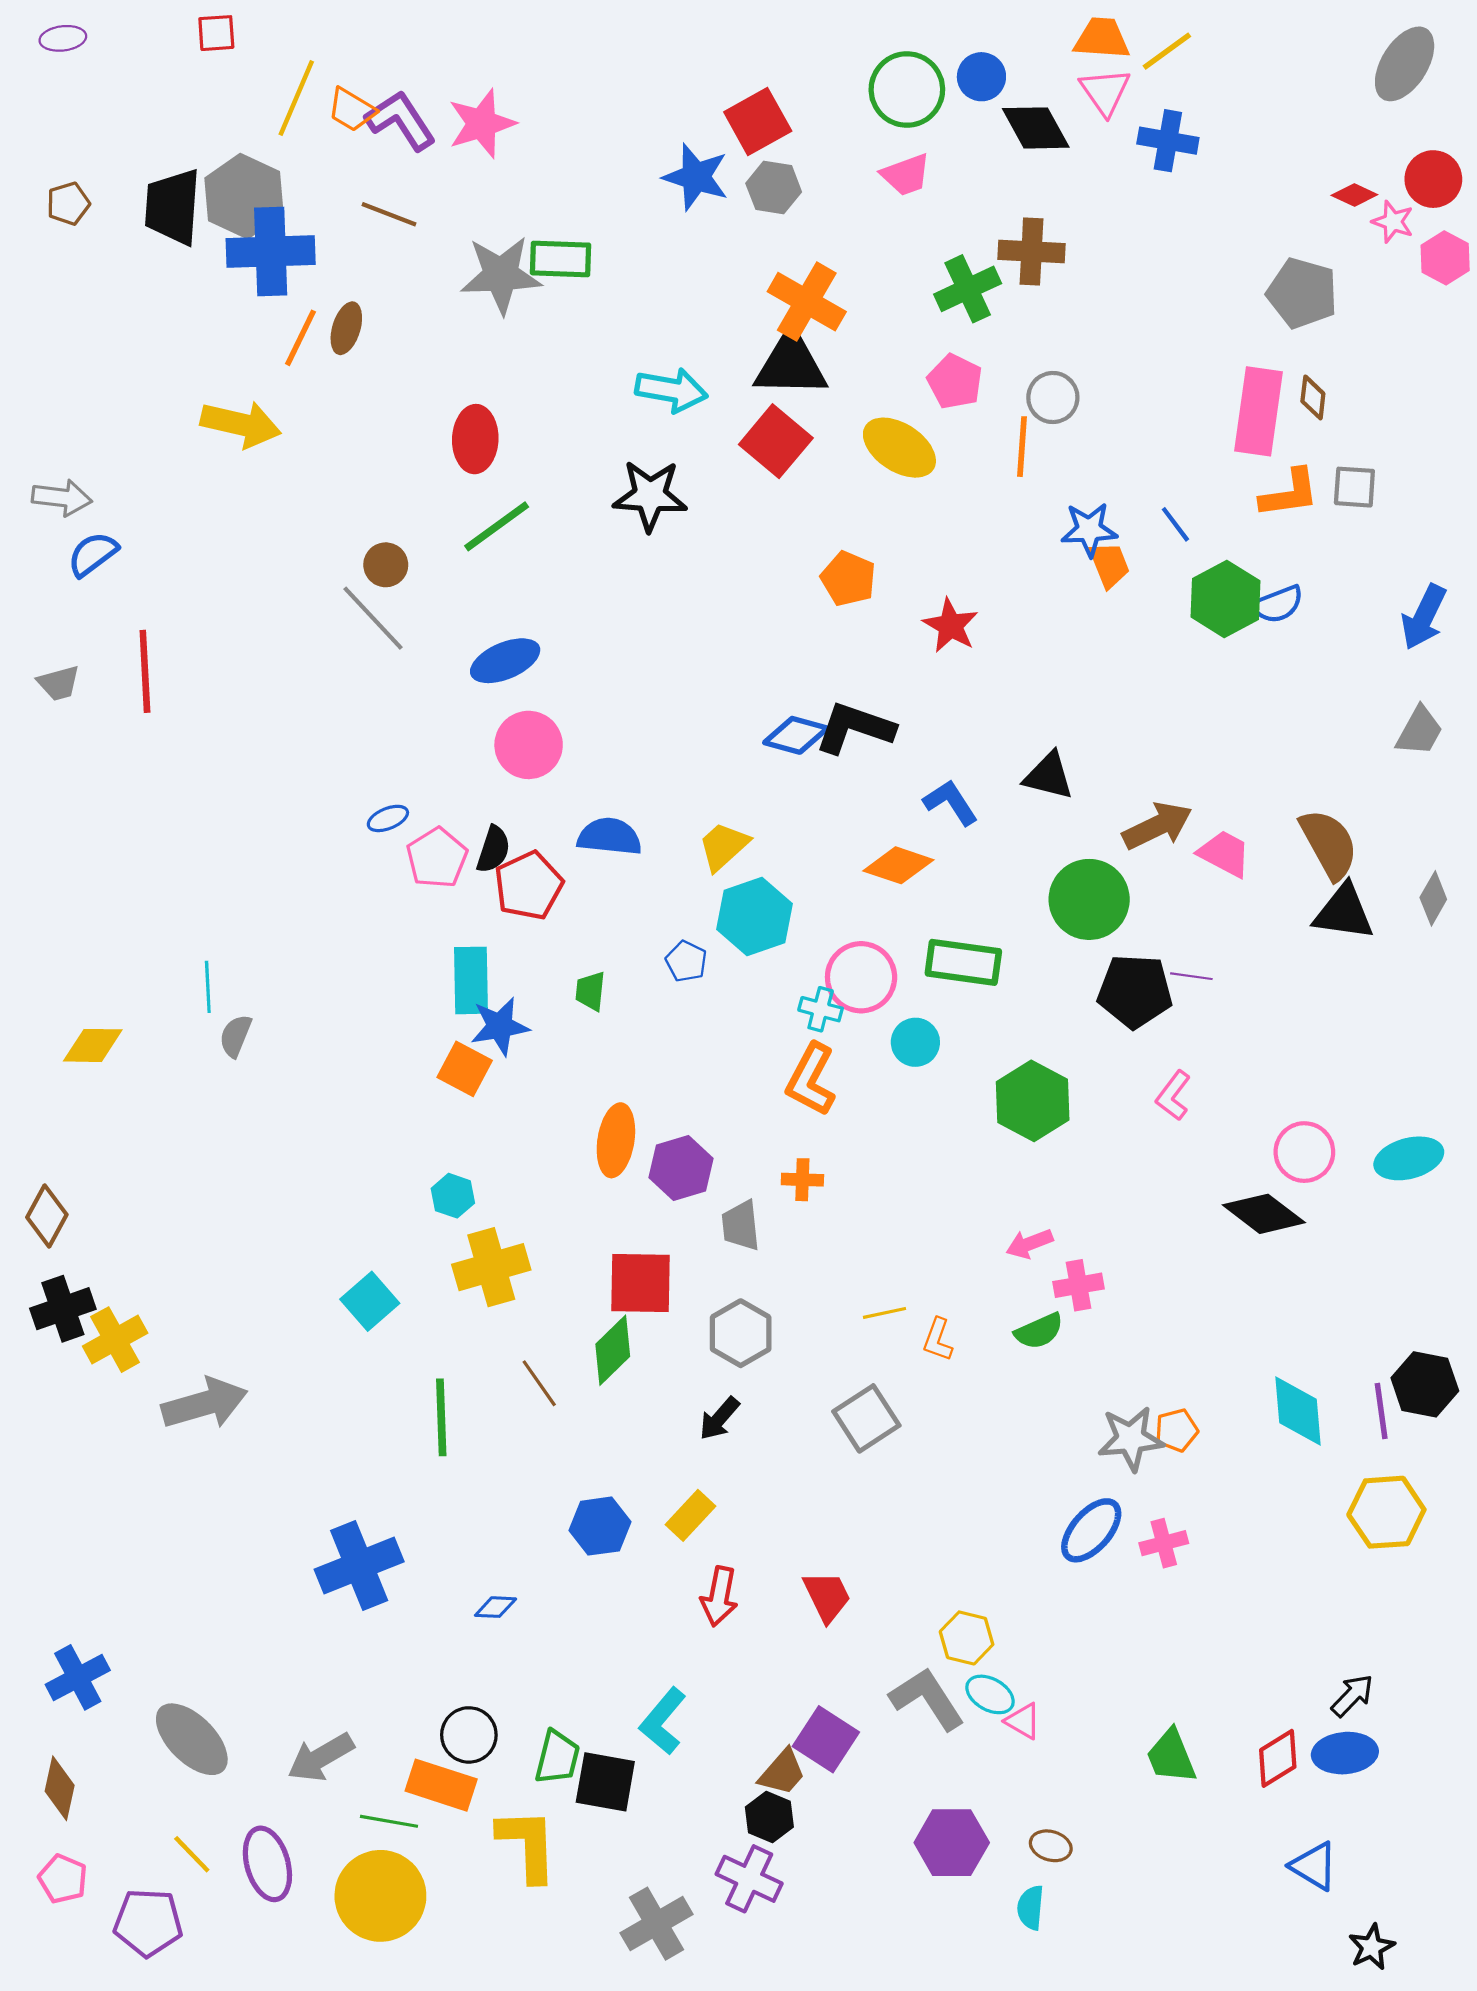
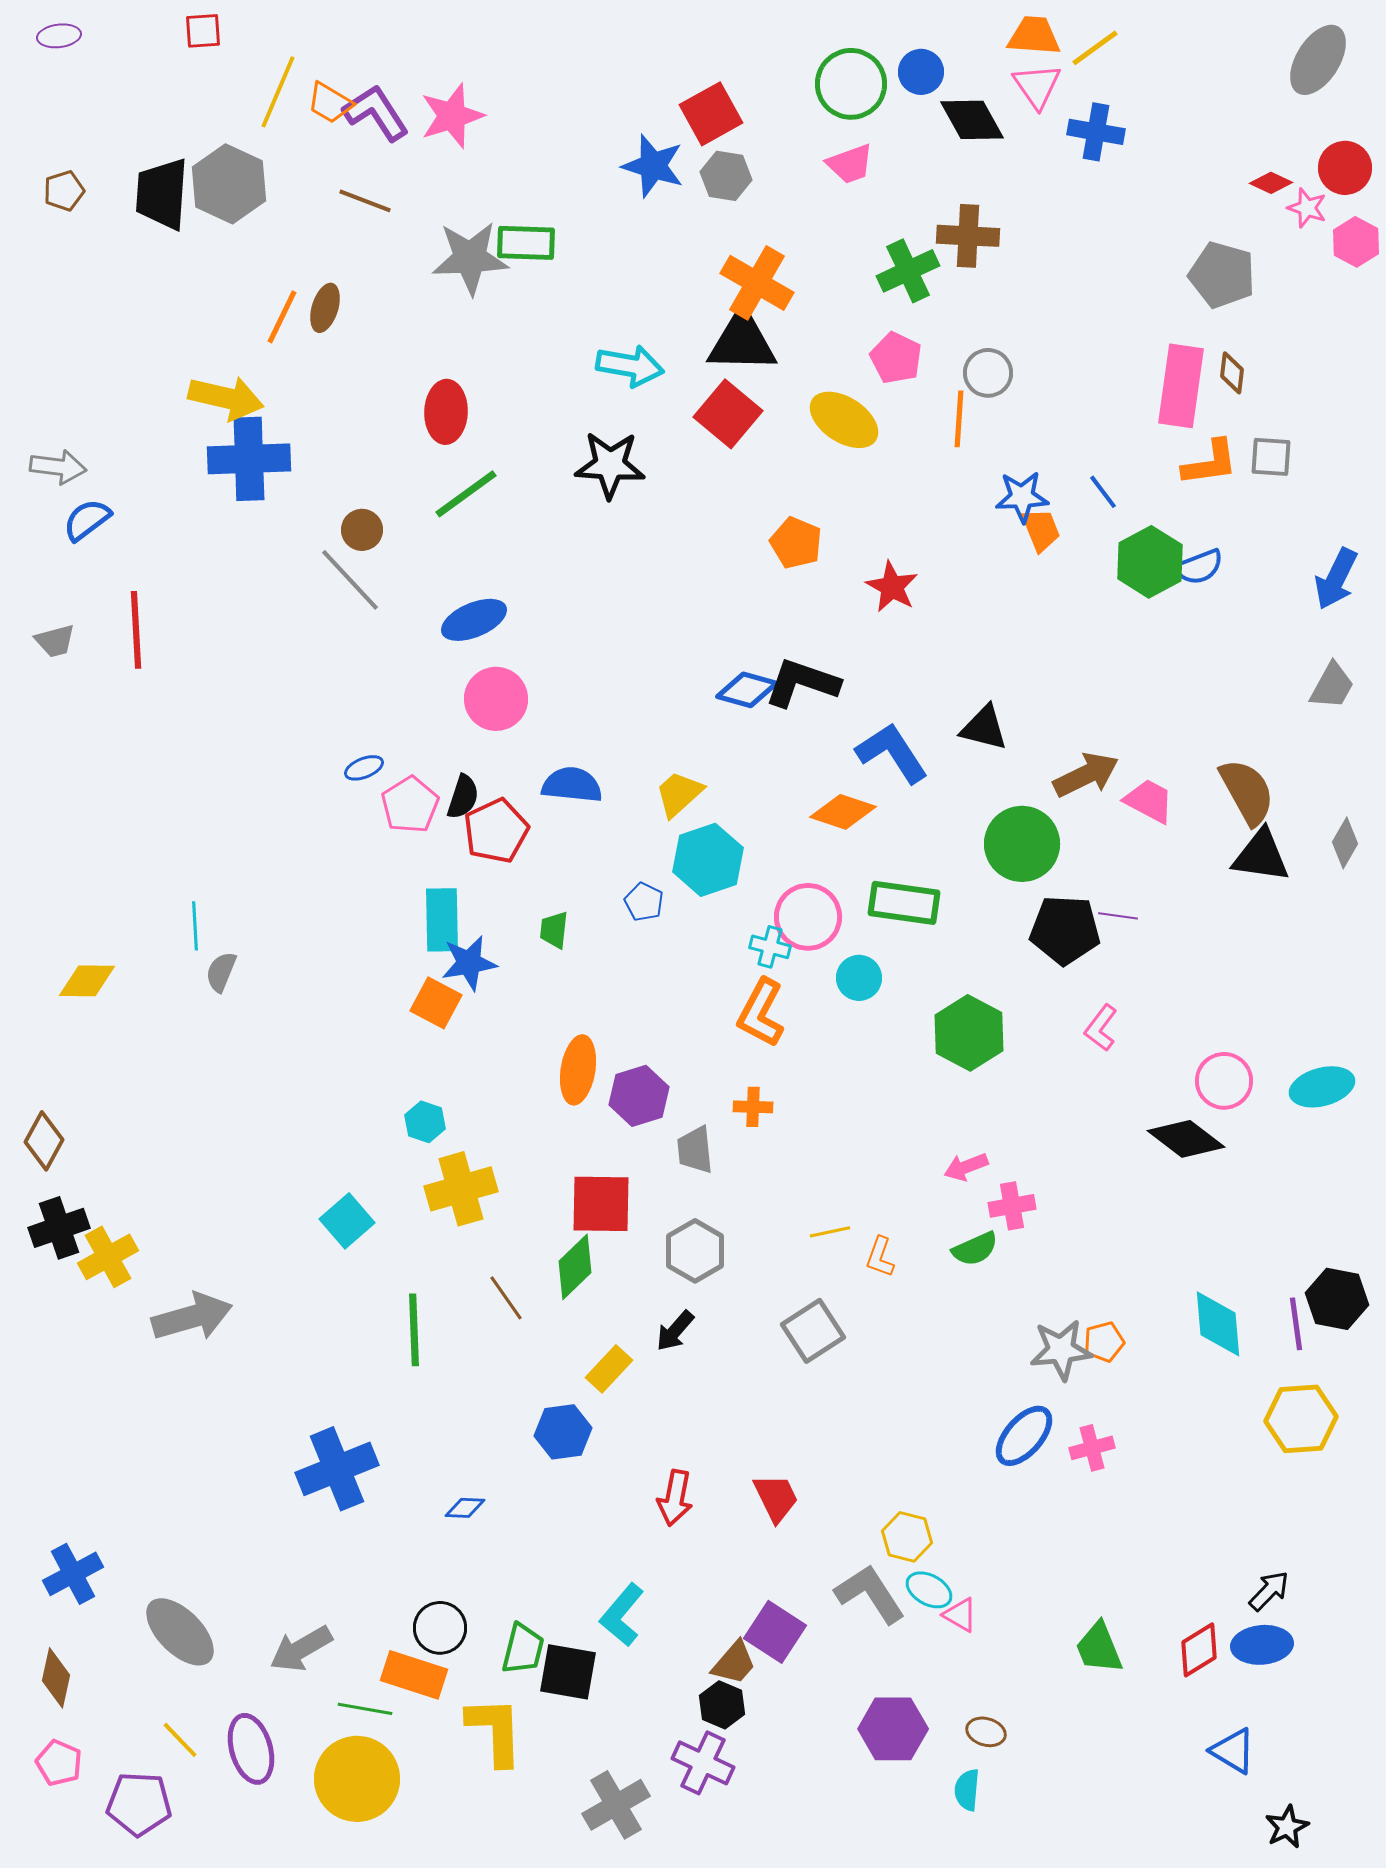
blue cross: (271, 252) -> (249, 459), moved
blue L-shape: (951, 802) -> (892, 753), size x1.4
yellow rectangle: (691, 1515) -> (609, 1369), moved

